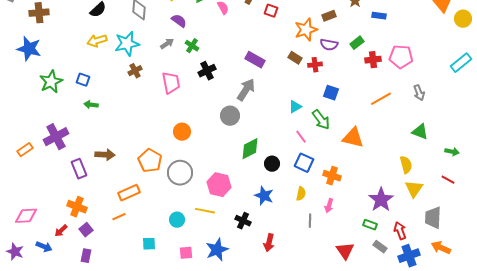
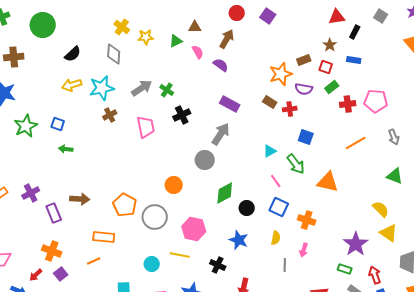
red square: (271, 11) -> (326, 67), moved
purple semicircle: (179, 21) -> (221, 65), moved
gray arrow: (167, 44) -> (142, 88), size x1.5
orange circle: (182, 132) -> (174, 185), moved
purple cross: (56, 137) -> (31, 193), moved, size x0.7
yellow semicircle: (406, 165) -> (381, 209), turned -30
yellow triangle: (414, 189) -> (389, 233), turned -30
orange rectangle: (129, 193) -> (104, 237), turned 30

